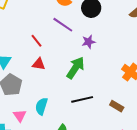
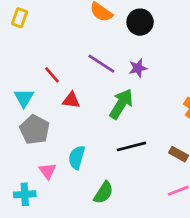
purple line: (63, 25) -> (101, 64), moved
red line: (36, 41) -> (52, 75), moved

